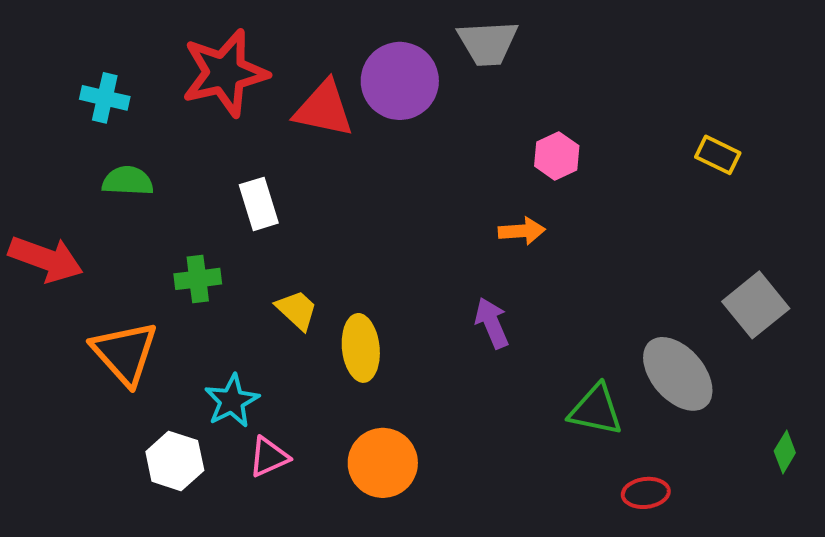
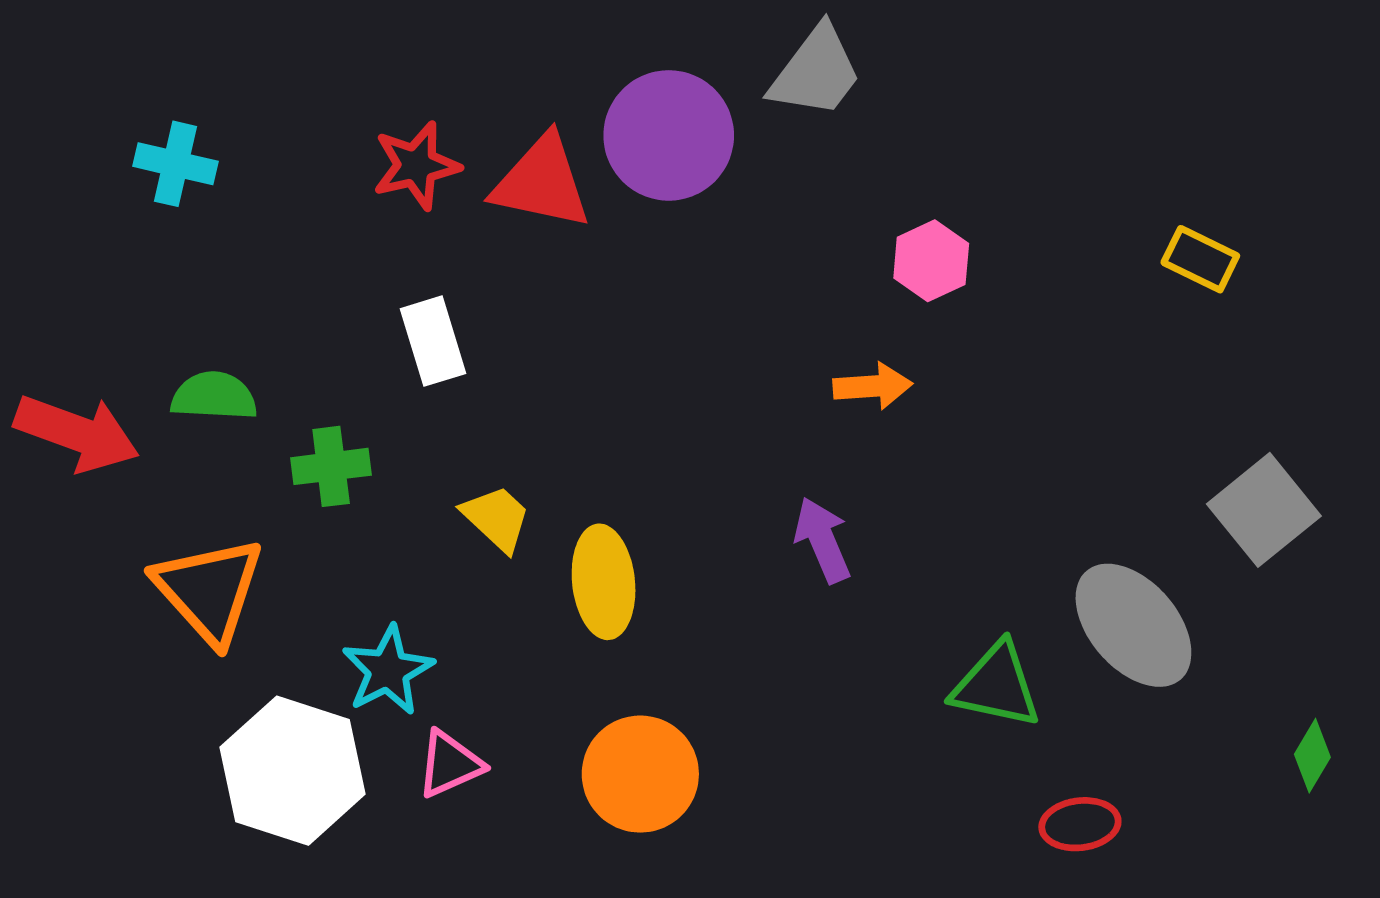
gray trapezoid: (488, 43) -> (816, 72), turned -50
red star: (225, 73) -> (416, 166), moved, size x0.6
green semicircle: (128, 181) -> (214, 396), moved
white hexagon: (175, 461) -> (293, 771), size x1.5

